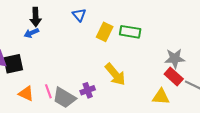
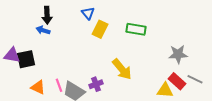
yellow rectangle: (105, 32) -> (100, 29), moved
blue arrow: (31, 33) -> (43, 30), turned 40
red rectangle: (174, 76) -> (177, 81), moved

